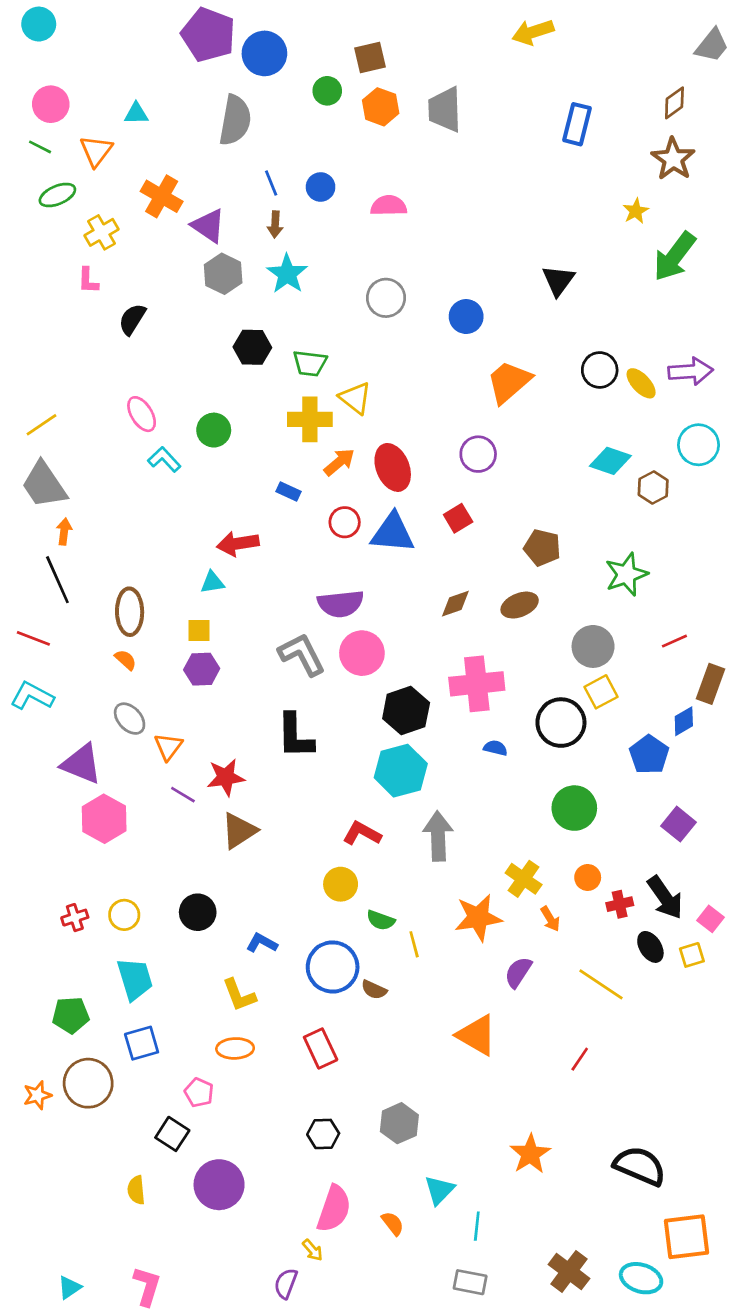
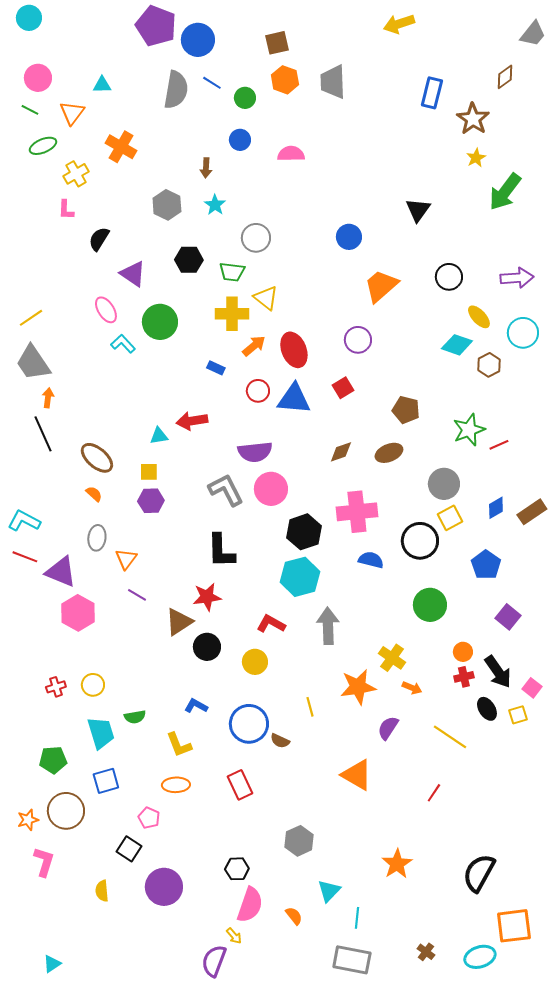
green circle: (327, 91) -> (245, 98), moved
brown star: (673, 159) -> (473, 119), moved
blue line: (271, 183) -> (212, 83), moved, turned -36
purple triangle: (208, 226) -> (133, 274), moved
cyan star: (287, 274) -> (215, 205), size x0.7
gray circle: (386, 298) -> (256, 238), moved
yellow ellipse: (641, 383) -> (479, 317), moved
green circle: (214, 430) -> (160, 322), size x1.4
red arrow: (238, 544) -> (192, 421), moved
brown ellipse: (130, 612) -> (97, 458), turned -48
red line: (33, 638) -> (25, 557), moved
red line: (674, 641) -> (499, 445), moved
brown rectangle: (711, 684) -> (532, 512), turned 36
gray ellipse: (130, 719) -> (97, 538), turned 50
blue diamond: (684, 721) -> (496, 508), moved
blue semicircle: (496, 748) -> (371, 560), size x1.4
red star: (226, 777) -> (207, 597), moved
orange circle: (588, 877) -> (463, 652), moved
black circle: (198, 912) -> (207, 647), moved
orange arrow: (550, 919) -> (412, 688), turned -36
green semicircle: (381, 920) -> (135, 717), moved, turned -30
black hexagon: (323, 1134) -> (237, 869), moved
black semicircle: (640, 1166) -> (479, 873), turned -84
brown cross: (569, 1271) -> (426, 952), size x0.6
cyan ellipse: (641, 1278) -> (480, 957), turned -36
gray rectangle: (470, 1282) -> (352, 960), size x1.5
purple semicircle: (286, 1284) -> (214, 961), size x1.4
pink L-shape: (147, 1286) -> (44, 862), moved

